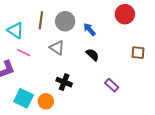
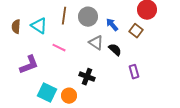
gray triangle: (57, 48) -> (96, 43), moved
pink line: (24, 53) -> (59, 48), moved
brown square: (138, 53) -> (136, 31), moved, turned 32
purple rectangle: (112, 85) -> (134, 72), moved, turned 32

